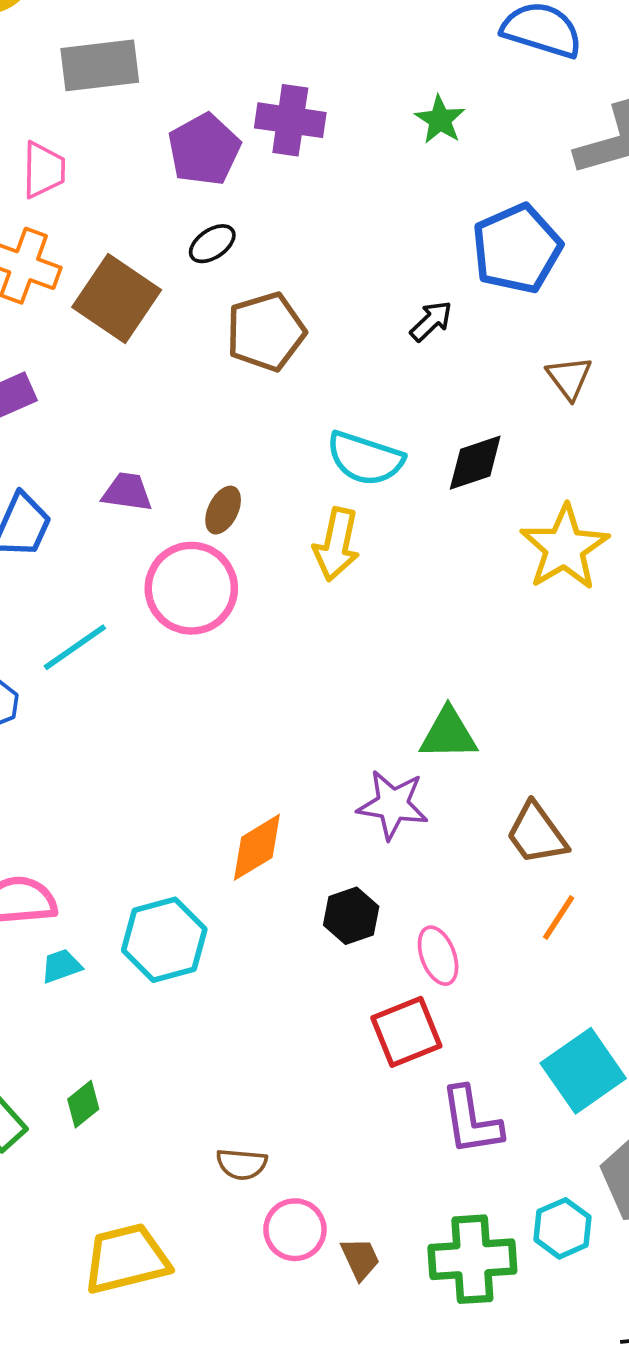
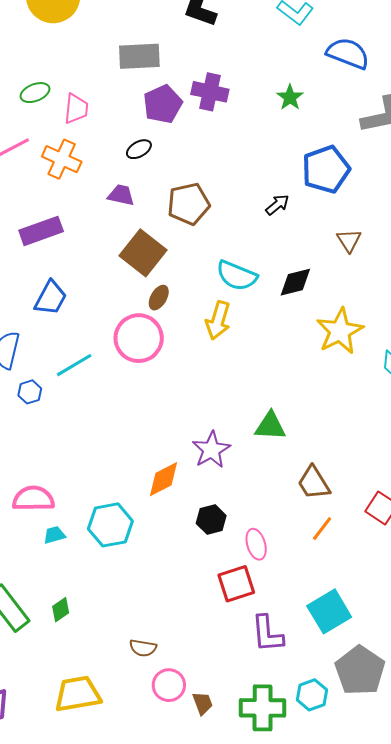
gray rectangle: (100, 65) -> (139, 56), moved
black ellipse: (212, 244) -> (139, 149), moved
brown square: (117, 299) -> (143, 253), moved
purple trapezoid: (127, 492) -> (121, 195), moved
purple star: (393, 805) -> (211, 450), moved, turned 30

